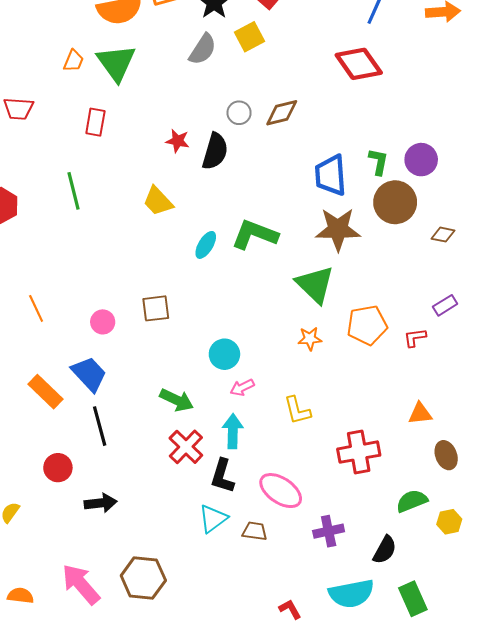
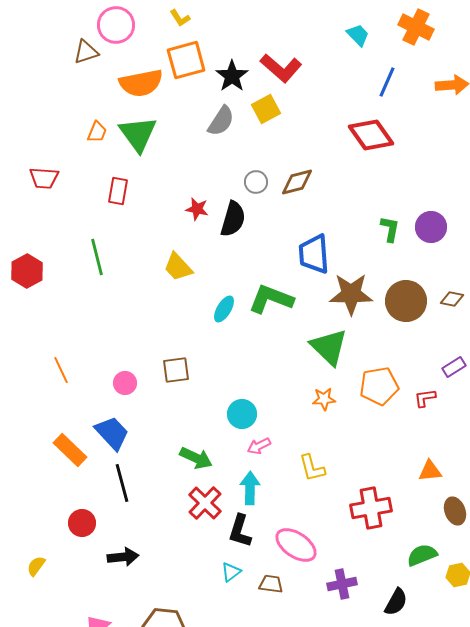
blue trapezoid: (331, 175) -> (314, 254), moved
brown circle: (395, 202) -> (406, 301), moved
cyan triangle: (213, 519) -> (231, 572), size x0.7

